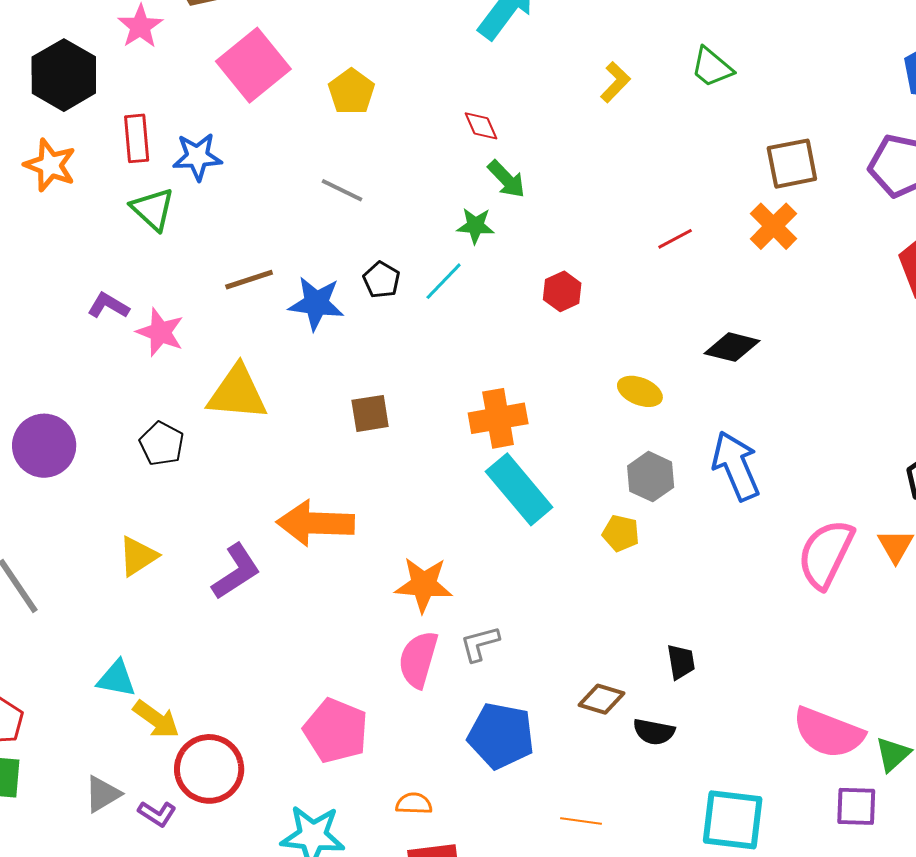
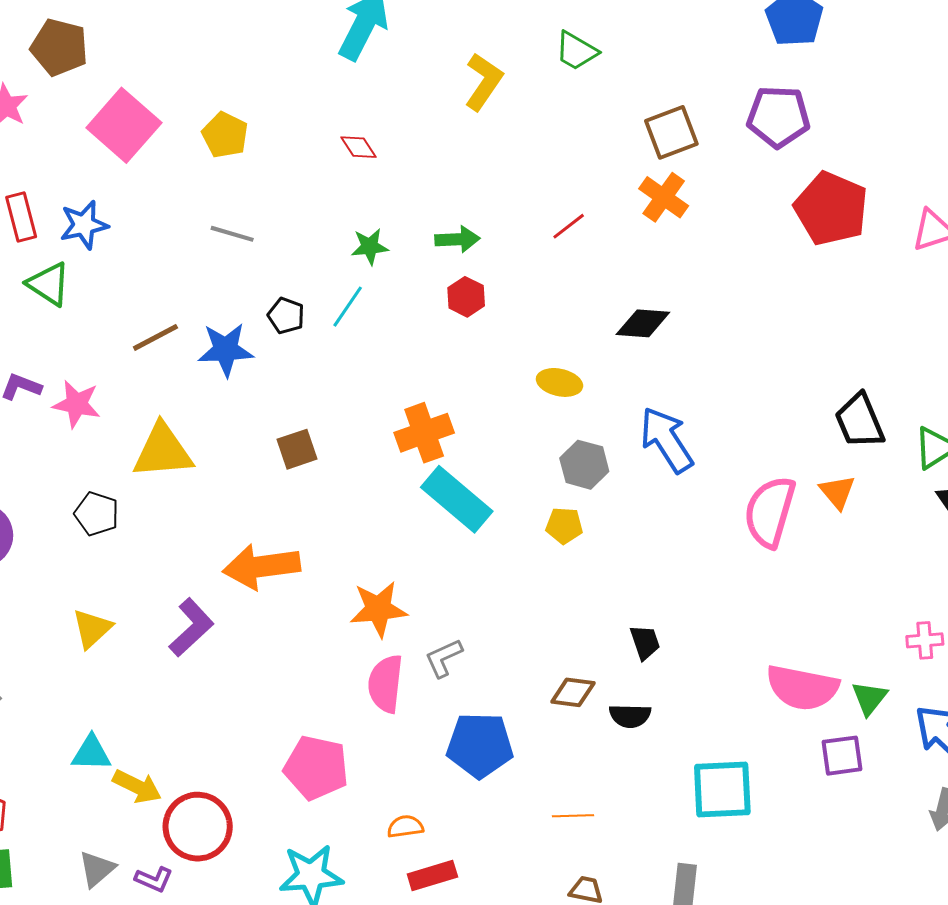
yellow L-shape: (615, 82) -> (484, 82), size x1.4
green arrow: (507, 179) -> (457, 239), moved, turned -39

